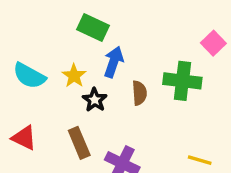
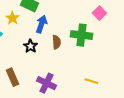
yellow star: (74, 76) -> (12, 18), moved
brown rectangle: (79, 143) -> (12, 77), moved

